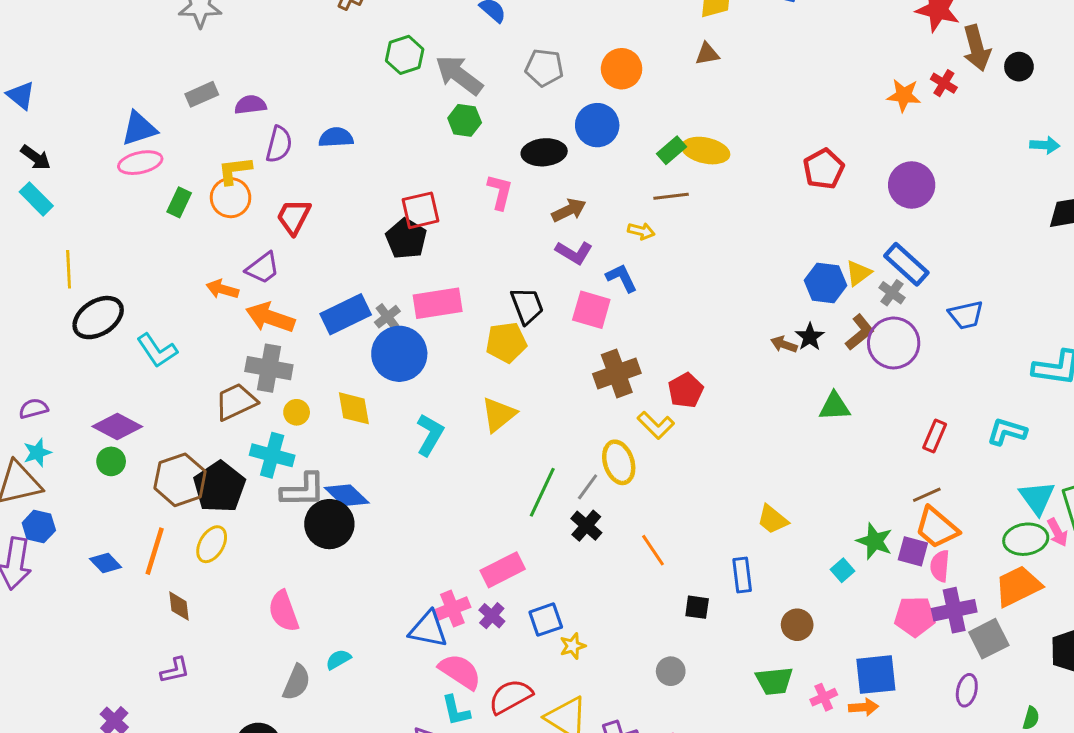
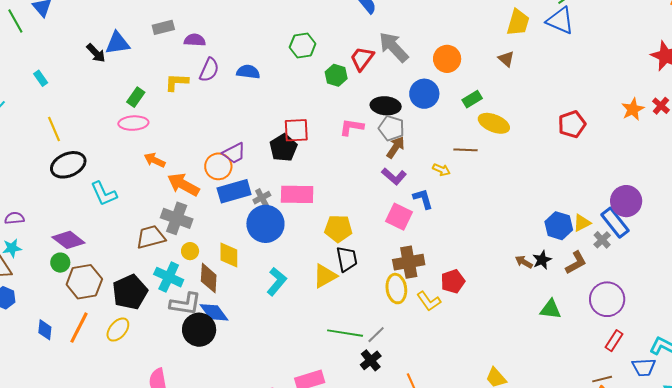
brown triangle: (707, 54) -> (506, 59), turned 42
green hexagon: (405, 55) -> (303, 46), moved
gray pentagon: (544, 68) -> (391, 128), moved
gray arrow: (459, 75) -> (394, 47), moved
orange star: (904, 95) -> (633, 109), turned 30
green rectangle: (671, 150) -> (472, 99), moved
black arrow: (36, 157) -> (96, 53), moved
pink ellipse: (140, 163) -> (133, 123), moved
red pentagon: (824, 169) -> (572, 124), moved
purple circle: (912, 185) -> (626, 201), moved
pink L-shape: (500, 192) -> (351, 127), turned -105
orange circle: (231, 198) -> (218, 166), moved
cyan rectangle: (36, 199) -> (41, 78), size x0.7
brown arrow: (569, 210) -> (396, 147), turned -40
red trapezoid: (294, 217) -> (362, 59), moved
purple trapezoid: (263, 268) -> (234, 153), moved
yellow line: (69, 269) -> (54, 129), turned -30
black trapezoid: (527, 306) -> (347, 259), moved
blue trapezoid: (966, 315) -> (644, 367), moved
purple circle: (894, 343) -> (607, 299), moved
yellow ellipse: (619, 462) -> (396, 289), moved
brown hexagon: (180, 480) -> (84, 282), moved
green line: (542, 492) -> (345, 333), turned 64
blue diamond: (106, 563) -> (45, 330), turned 40
brown diamond: (179, 606) -> (209, 278), moved, size x1.4

